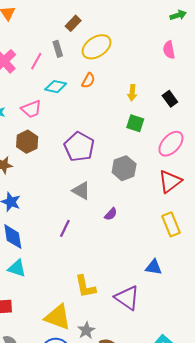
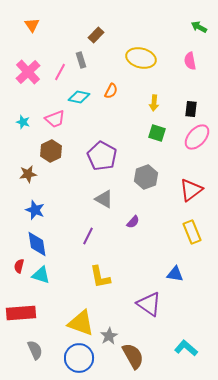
green arrow: (178, 15) -> (199, 27), turned -133
yellow ellipse: (97, 47) -> (141, 58), moved, turned 48
black rectangle: (170, 99) -> (191, 109), turned 42
pink ellipse: (171, 144) -> (197, 137), moved
yellow L-shape: (85, 287) -> (100, 277), moved

